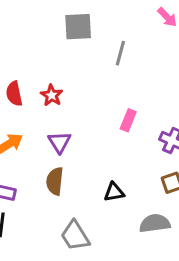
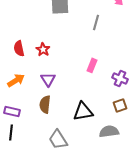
gray line: (120, 53) -> (96, 22), moved
black triangle: (114, 192) -> (83, 111), size x1.5

